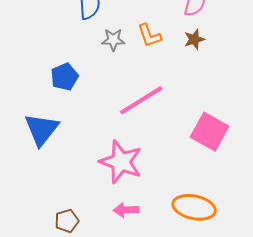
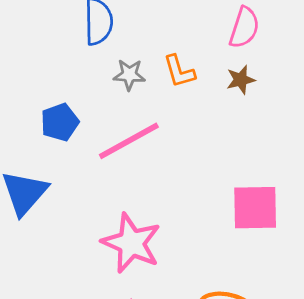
pink line: (141, 100) -> (129, 141), moved
pink square: (210, 132) -> (255, 208), turned -33

